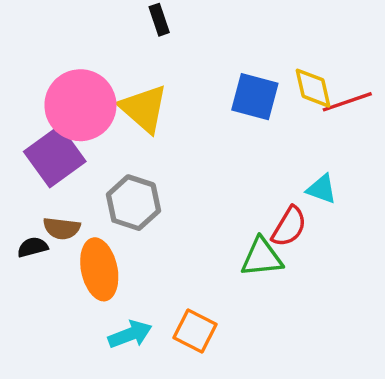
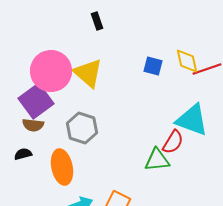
blue square: (255, 97) -> (153, 66), size x0.7
cyan triangle: (322, 189) -> (192, 120), size x1.8
brown semicircle: (62, 228) -> (33, 125), moved

